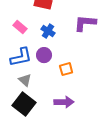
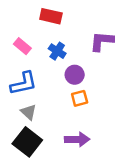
purple circle: (44, 55) -> (75, 75), moved

